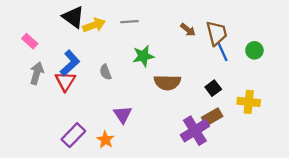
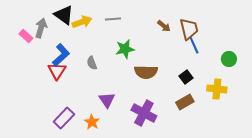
green circle: (254, 50) -> (229, 59), moved
gray arrow: (37, 73) -> (41, 28), moved
purple cross: (195, 131) -> (144, 113), moved, turned -30

